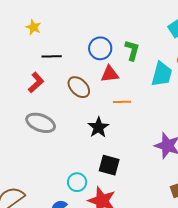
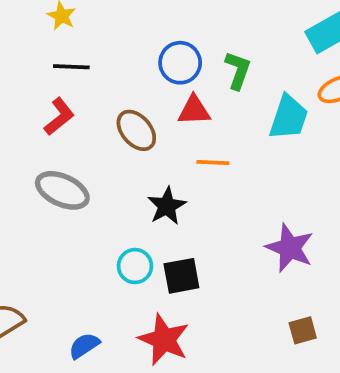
black line: (52, 56) -> (71, 67), moved
black square: (109, 165) -> (181, 276), turned -30
cyan circle: (77, 182) -> (135, 266), moved

